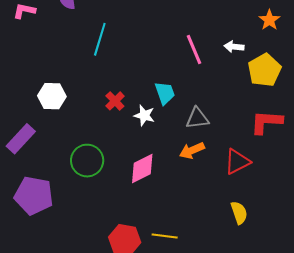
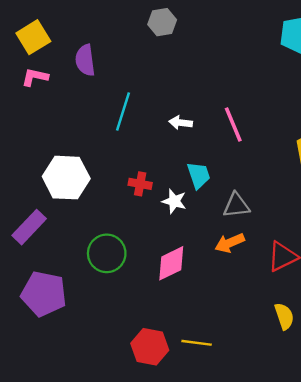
white arrow: (234, 47) -> (181, 123), moved
white hexagon: (52, 96) -> (66, 178), size x1.4
red cross: (115, 101) -> (140, 184), turned -36

